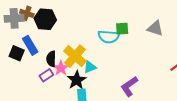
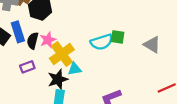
cyan semicircle: (109, 37) -> (102, 42), turned -35
black semicircle: (51, 59) -> (33, 41), moved
pink star: (61, 68) -> (48, 40), moved

